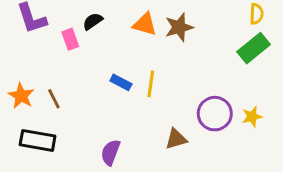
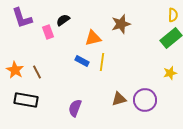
orange triangle: (145, 24) -> (93, 38), moved, turned -30
purple circle: (215, 114) -> (145, 100), moved
yellow star: (252, 117) -> (170, 73), moved

